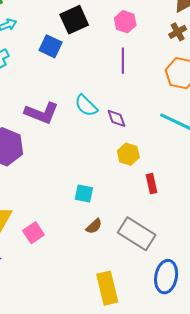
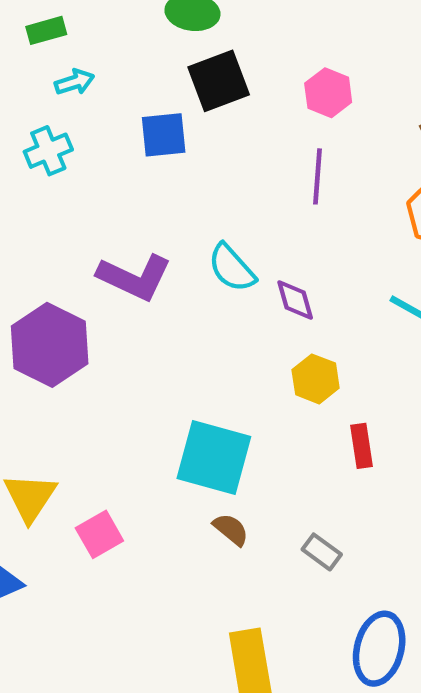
blue square: (51, 46) -> (164, 135), turned -35
cyan square: (84, 194) -> (214, 457), size x1.8
brown semicircle: (94, 226) -> (231, 529), turned -102
gray rectangle: (137, 234) -> (322, 552), size x0.5

